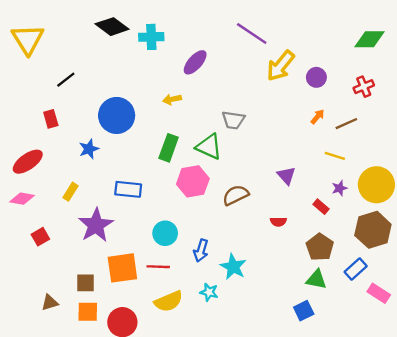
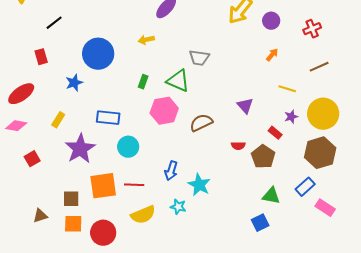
brown line: (346, 124) -> (319, 67), moved
green rectangle: (169, 148) -> (143, 82), size x0.6
cyan circle: (165, 233) -> (128, 147), moved
brown pentagon: (320, 247) -> (263, 157), moved

